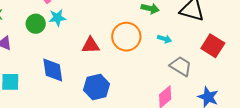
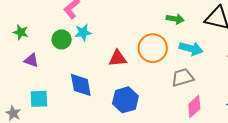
cyan arrow: (164, 39) -> (191, 49), size x1.6
gray trapezoid: (181, 66) -> (183, 77), moved, turned -45

